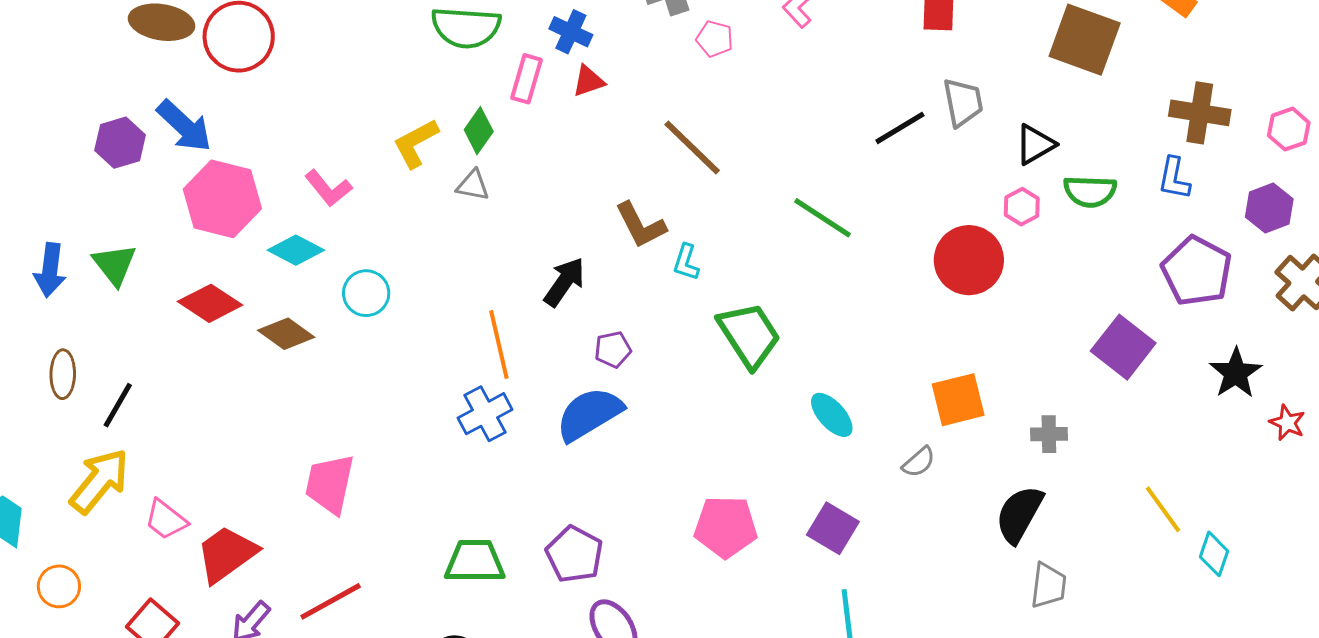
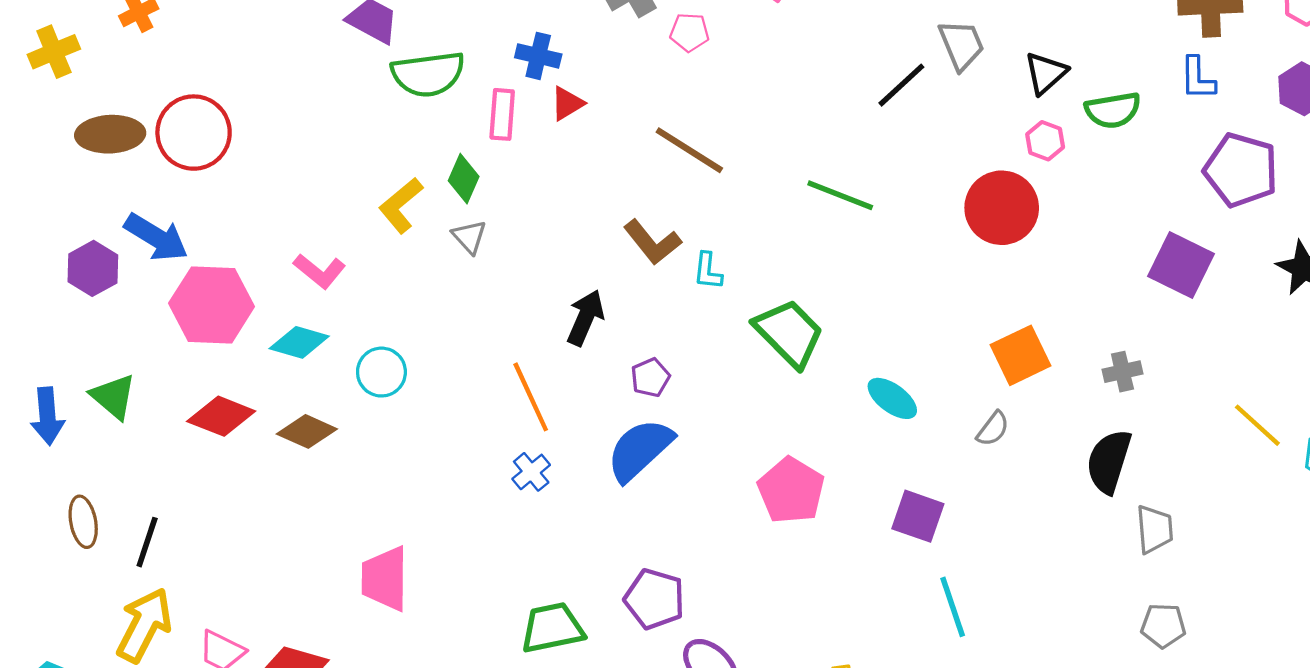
gray triangle: (473, 185) -> (469, 237), turned 48
blue cross: (485, 414) -> (531, 472), size x0.7
pink pentagon: (726, 527) -> (791, 490), moved, turned -30

